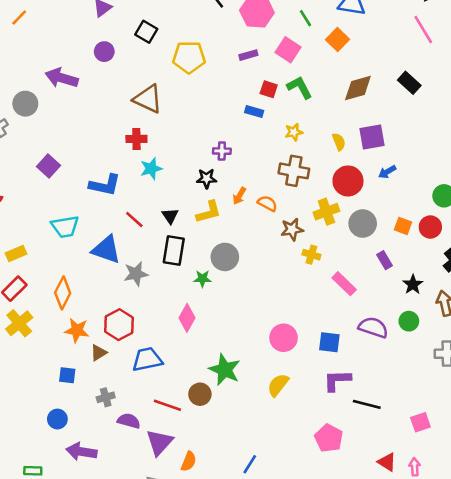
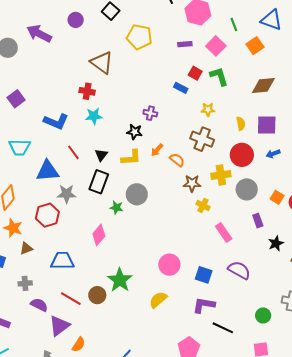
blue triangle: (106, 250) -> (48, 171), turned -35
green circle: (409, 321) -> (263, 315), moved
red hexagon: (119, 325) -> (47, 215), moved

